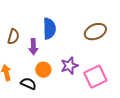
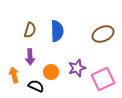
brown semicircle: (13, 37) -> (30, 30), moved
purple arrow: (33, 47) -> (30, 57), moved

